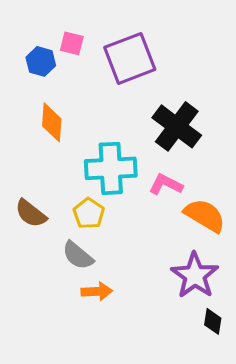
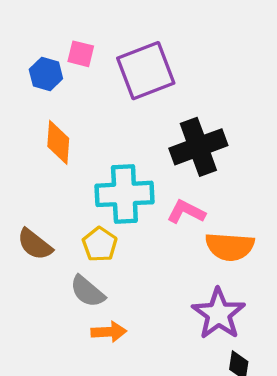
black cross: (177, 126) -> (198, 147), turned 33
orange semicircle: (205, 215) -> (230, 247), turned 153

